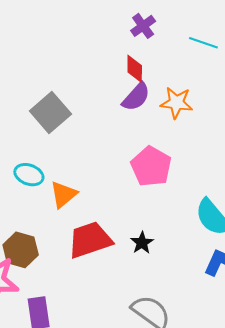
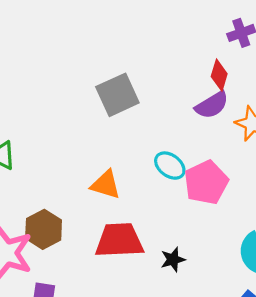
cyan ellipse: (29, 175) -> (170, 166), moved
orange triangle: (63, 194) -> (106, 185), turned 40

